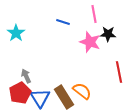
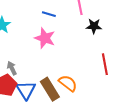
pink star: (90, 42) -> (45, 38), moved

